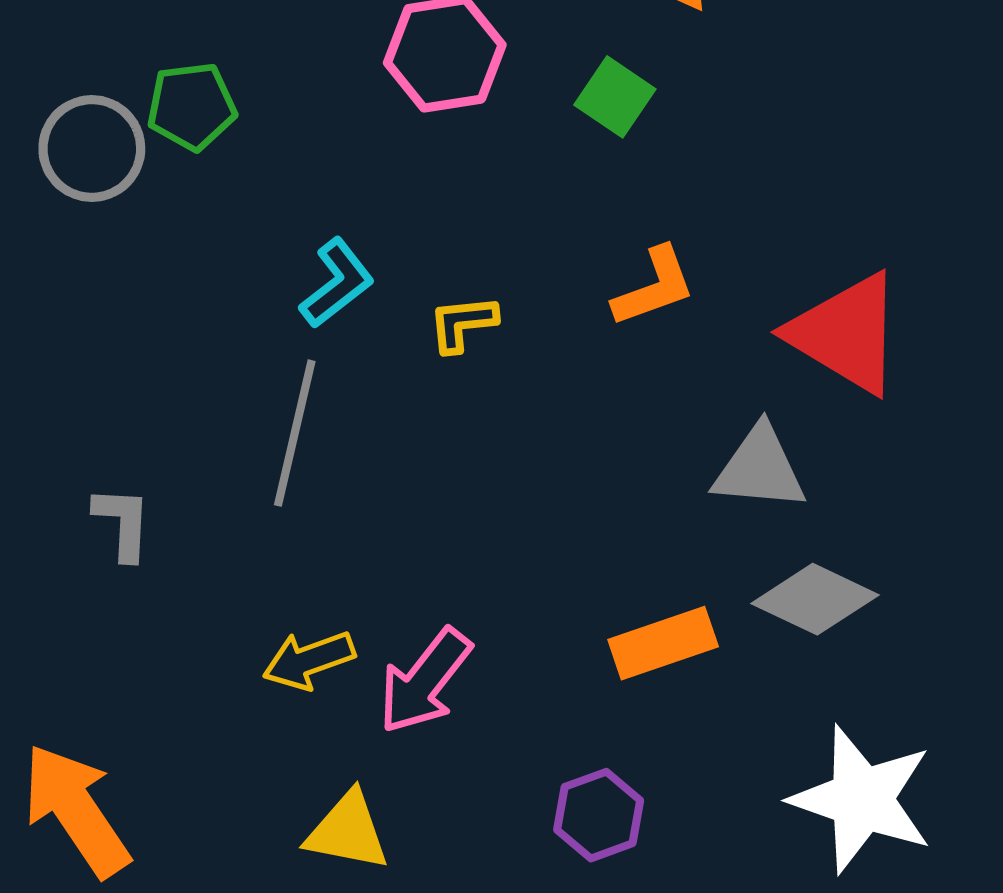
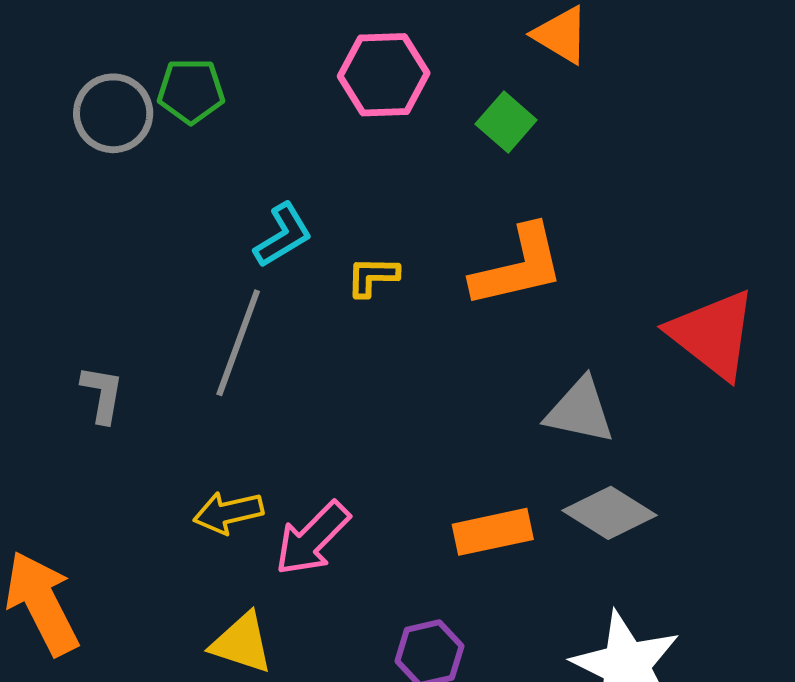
orange L-shape: (654, 287) -> (518, 267), size x1.5
red triangle: (846, 333) -> (713, 334), moved

